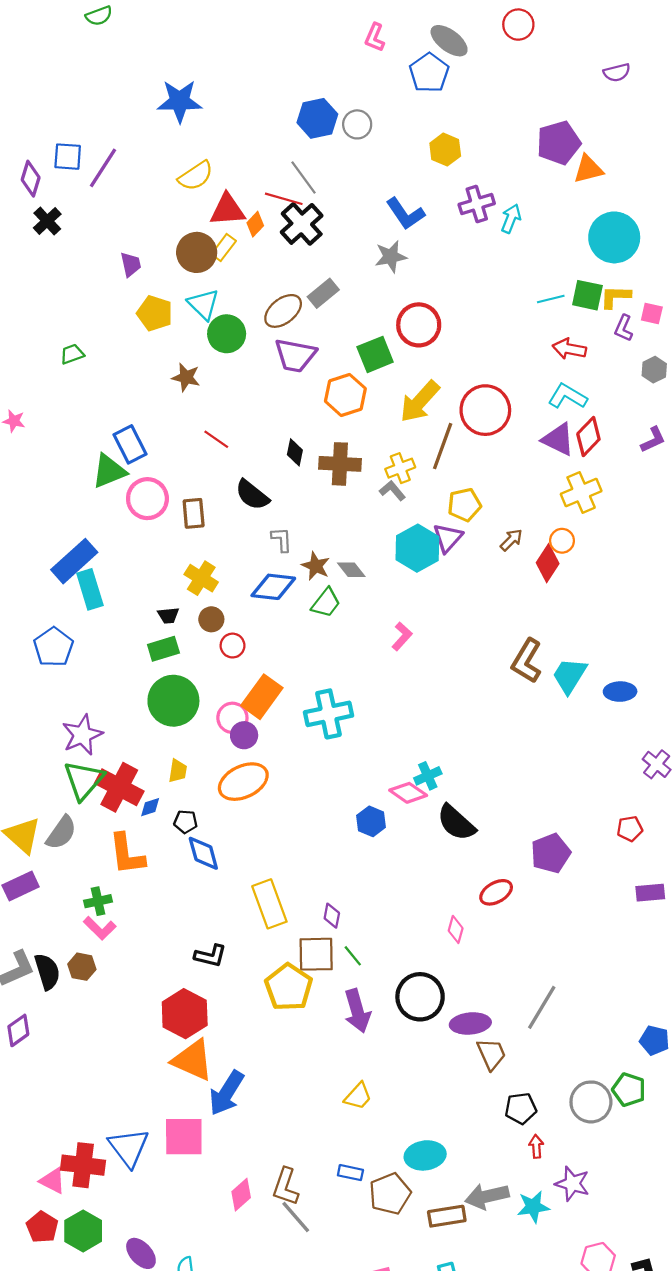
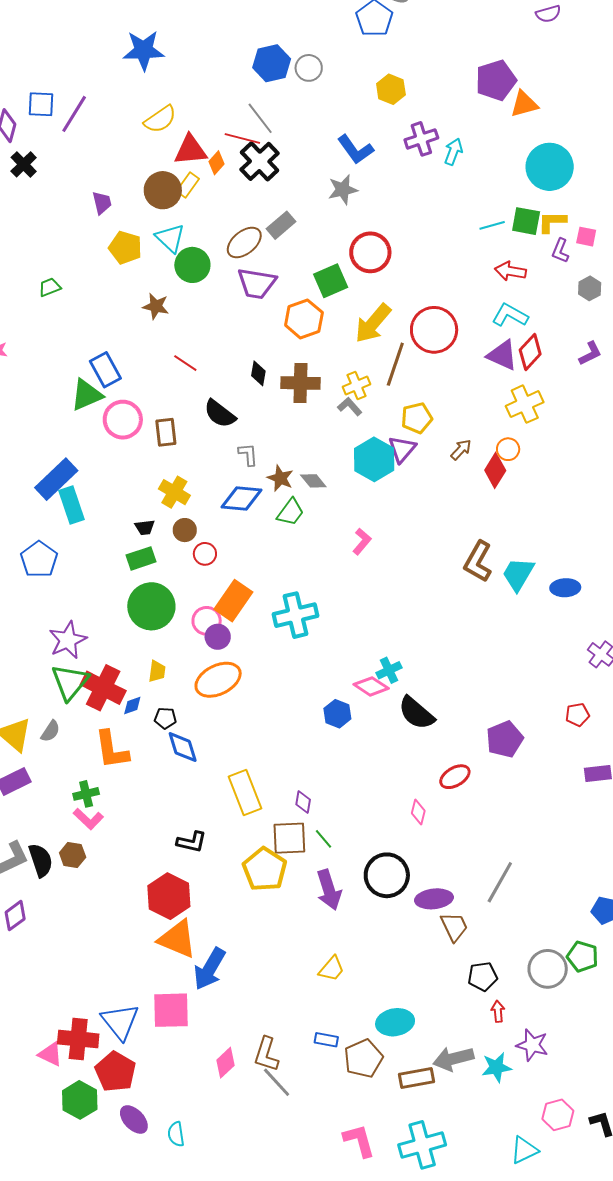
gray semicircle: (61, 833) -> (50, 731), size x0.7
red pentagon: (42, 1227) -> (115, 1072), moved, size x1.4

